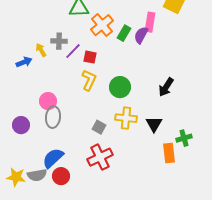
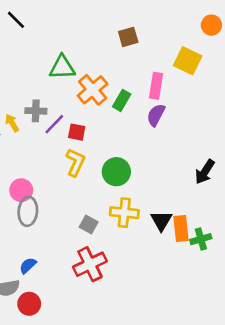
purple semicircle: (141, 35) -> (156, 115), moved
black arrow: (166, 87) -> (205, 172), moved
orange rectangle: (169, 153) -> (181, 229), moved
blue semicircle: (53, 158) -> (28, 265), size x0.6
red circle: (61, 176) -> (29, 304), moved

